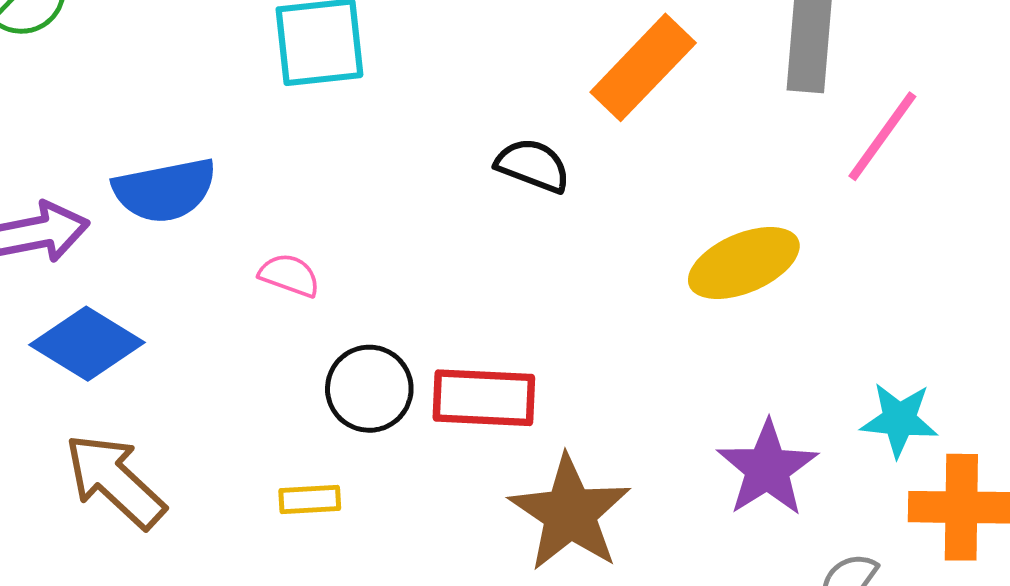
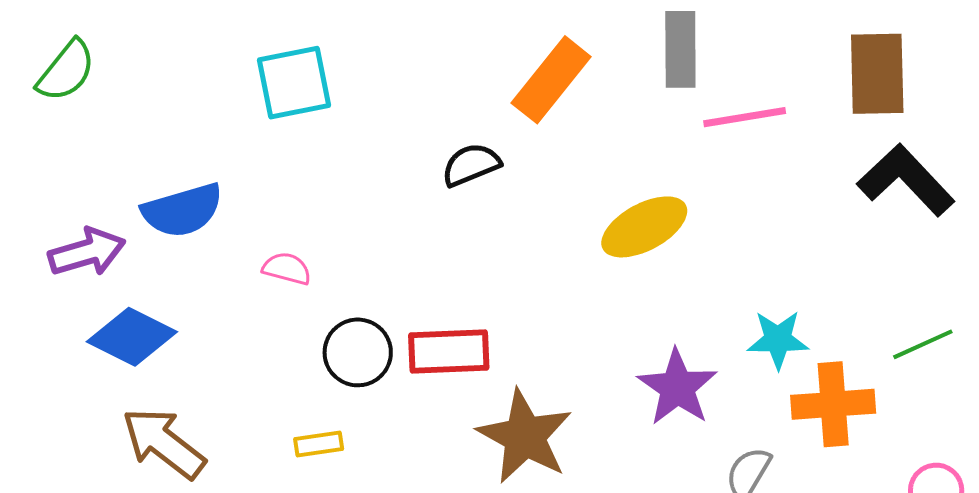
pink line: (882, 136) -> (745, 117), turned 50
black semicircle: (533, 165) -> (471, 165), turned -38

